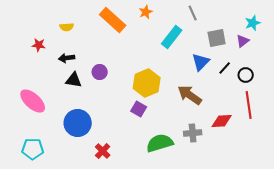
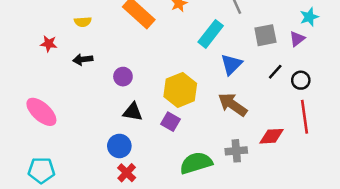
blue triangle: (201, 62) -> (231, 64), moved
black triangle: (74, 80) -> (133, 112), moved
blue circle: (78, 123) -> (119, 146), moved, size x0.7

